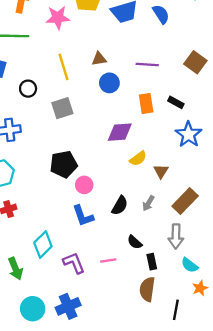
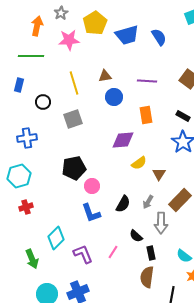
black rectangle: (176, 102) -> (183, 116), moved
gray arrow: (176, 236) -> (161, 223), moved
pink line: (108, 261) -> (113, 252), turned -48

